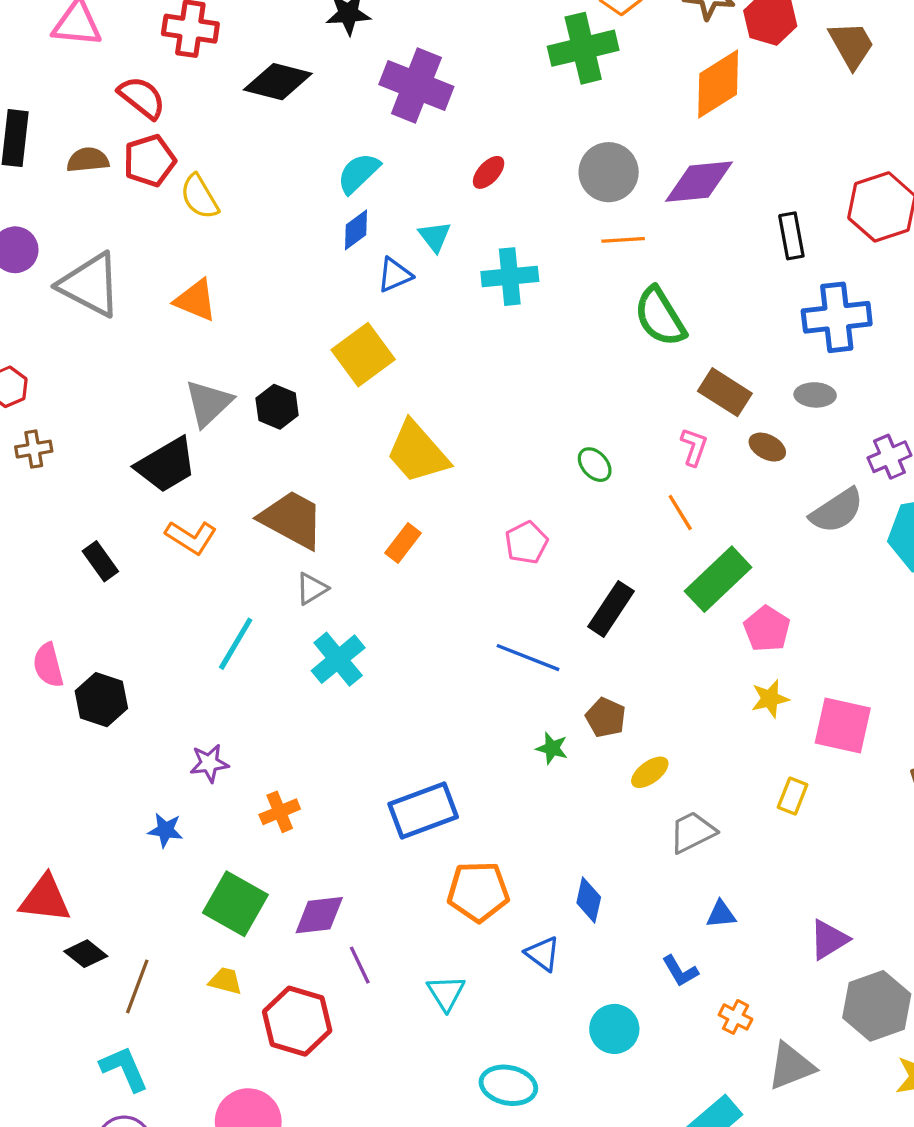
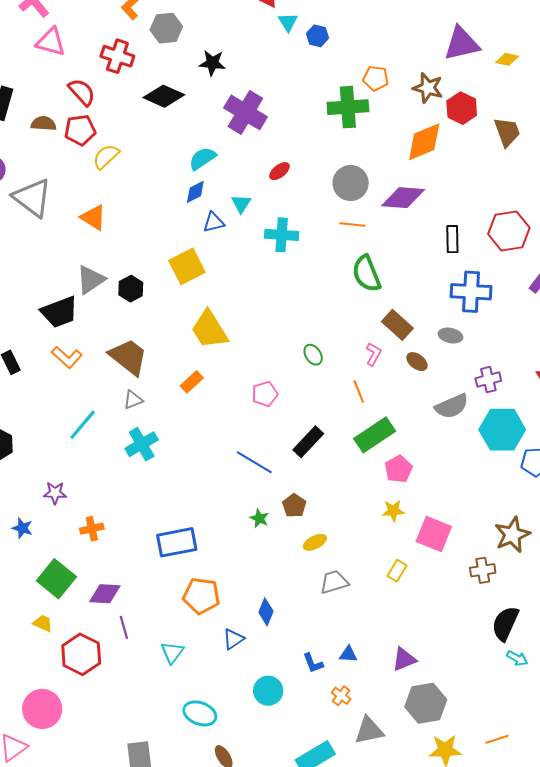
yellow semicircle: (199, 197) -> (106, 157), turned 68
blue triangle: (721, 914) -> (348, 654), moved
blue triangle: (543, 954) -> (233, 639), turned 40

